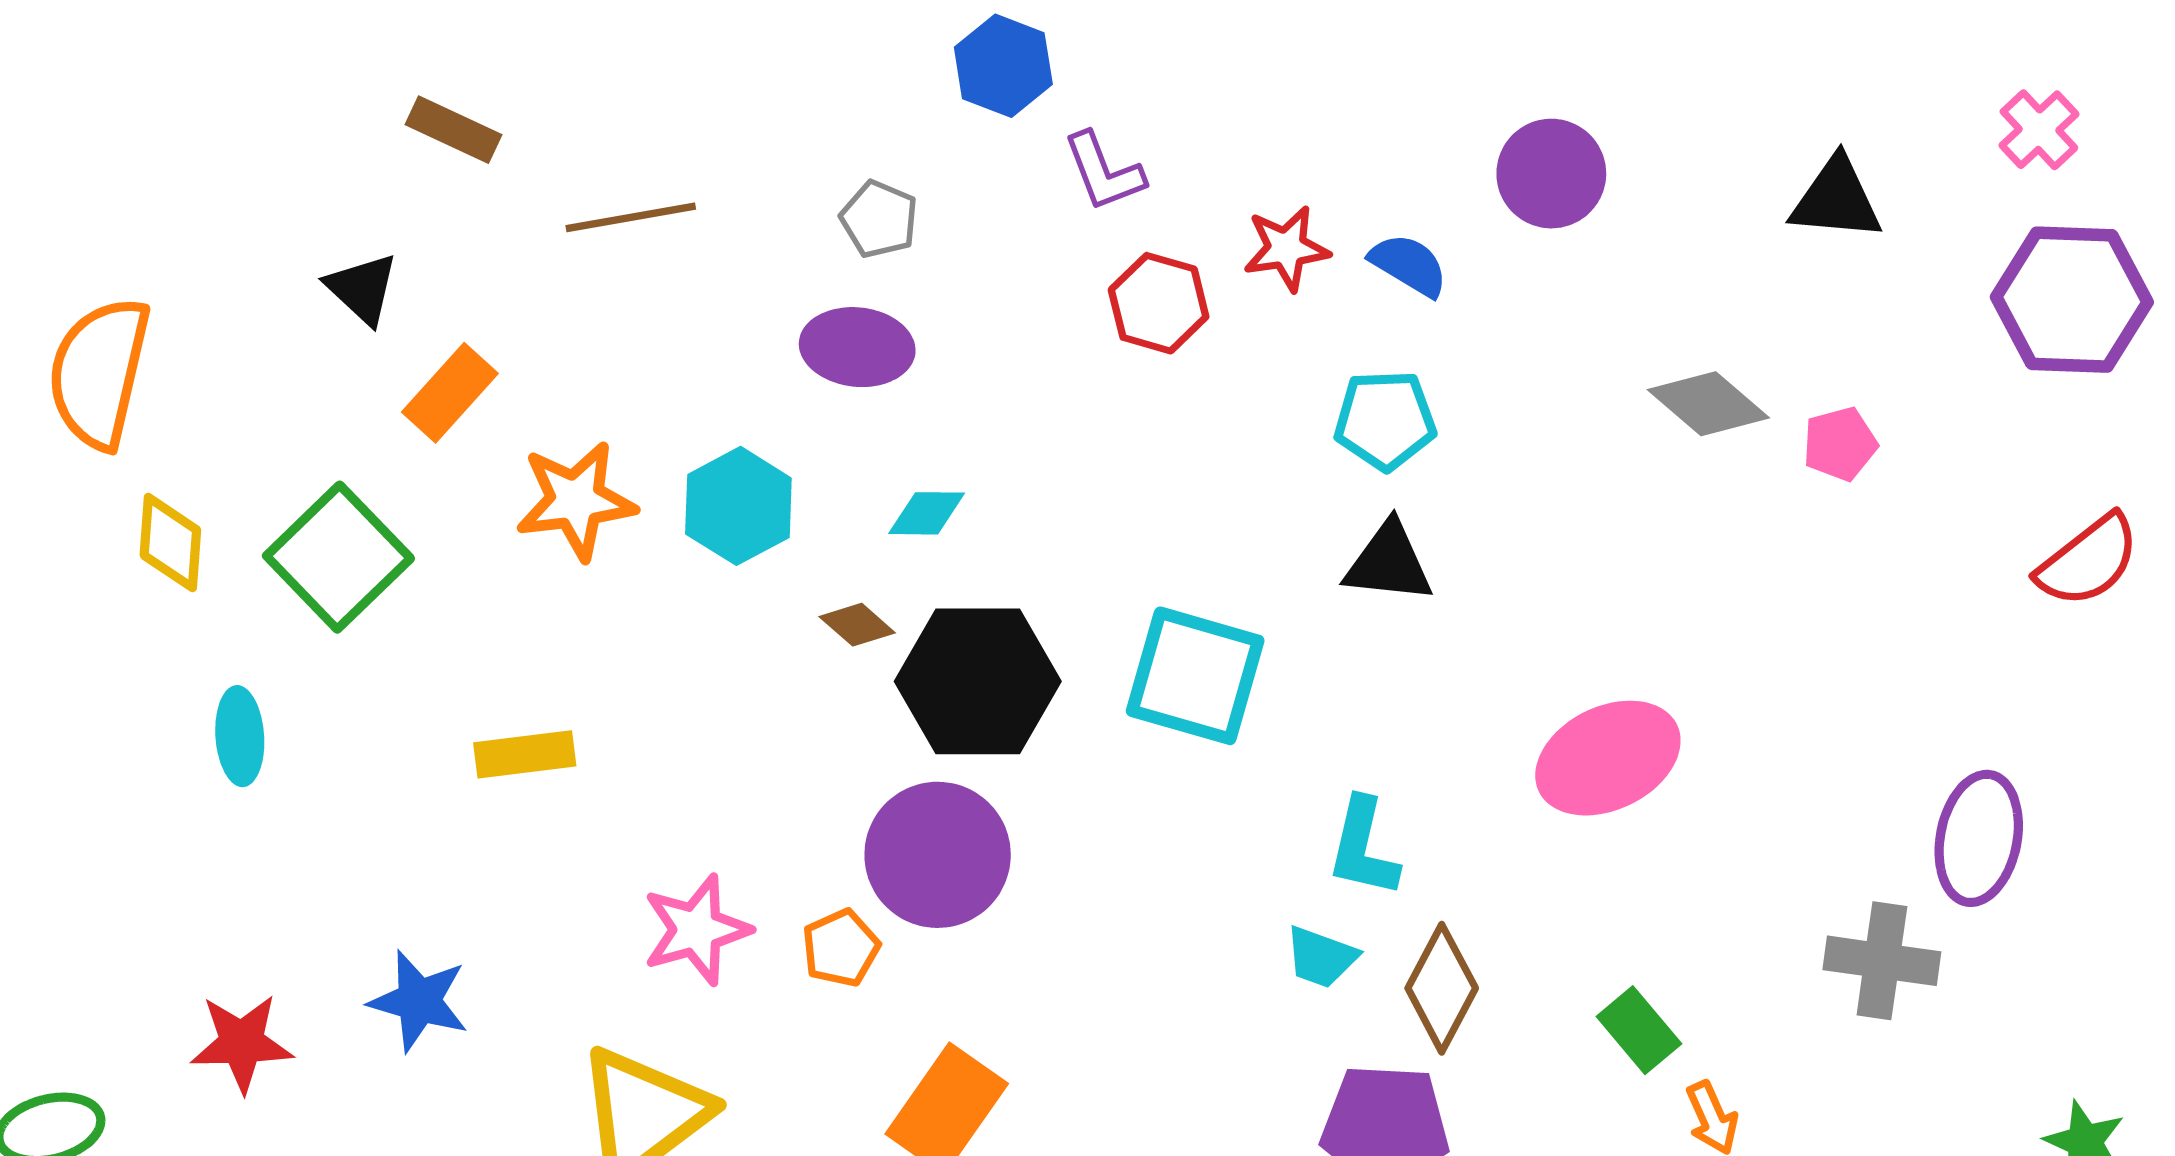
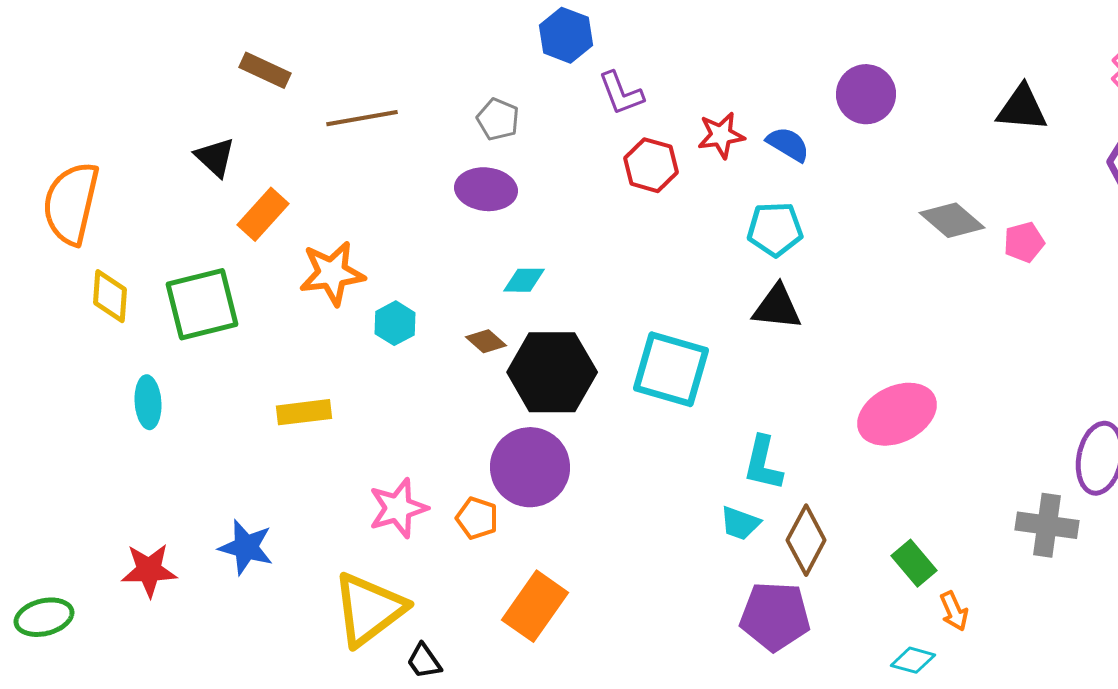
cyan hexagon: (738, 506) -> (395, 323), moved, size x0.7
green square: (338, 557) -> (202, 304), turned 30
orange pentagon: (841, 948) -> (477, 518), turned -30

